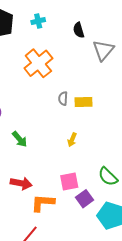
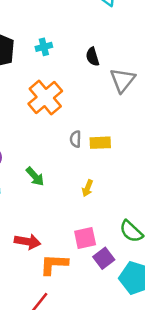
green arrow: (20, 139) -> (35, 176), moved

